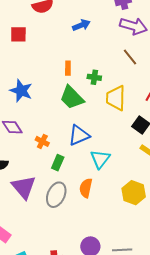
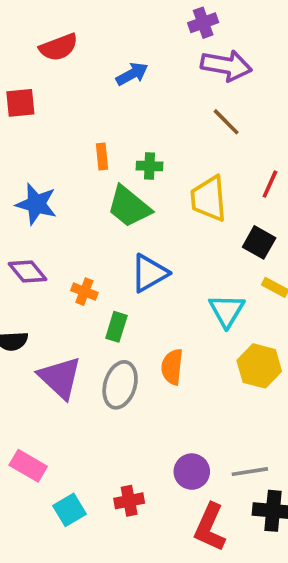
orange rectangle: (68, 68) -> (102, 157), moved
green cross: (94, 77) -> (150, 166), moved
cyan triangle: (100, 159) -> (227, 311), moved

